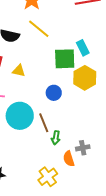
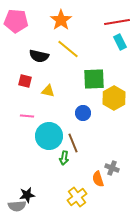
cyan rectangle: (83, 48) -> (120, 42), moved
green arrow: (56, 138) -> (64, 158), moved
gray cross: (83, 148) -> (112, 168), turned 32

